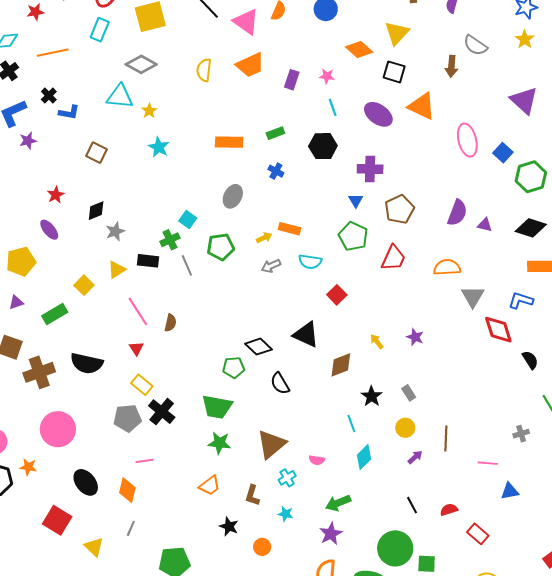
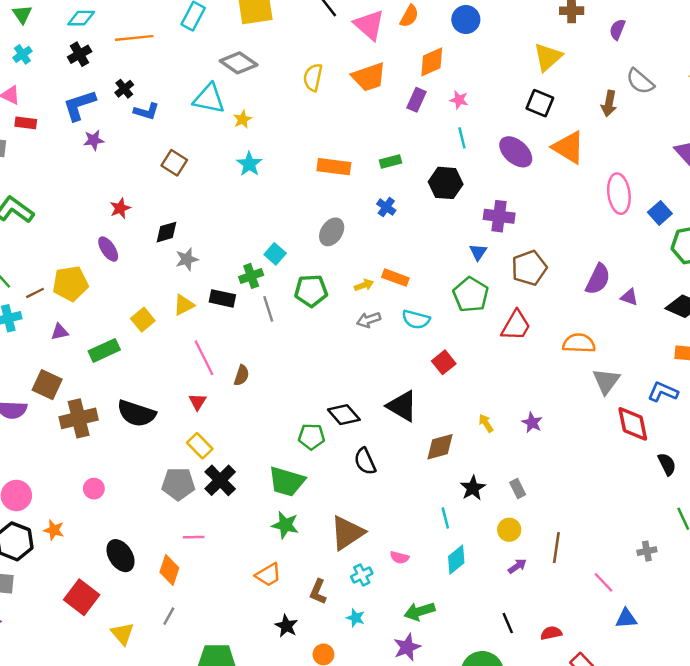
orange diamond: (359, 49) -> (432, 62), moved, turned -72
pink circle: (58, 429) -> (94, 489), size x0.5
pink line: (488, 463) -> (604, 582), turned 36

